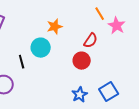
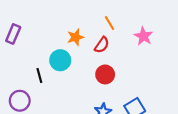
orange line: (100, 14) -> (109, 23), moved
red semicircle: (91, 41) -> (102, 45), moved

